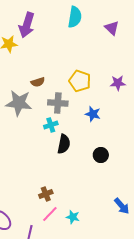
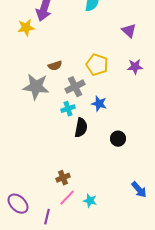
purple triangle: (112, 28) -> (129, 31), moved
gray cross: (58, 103) -> (75, 87), turned -30
blue star: (93, 114) -> (99, 104), moved

